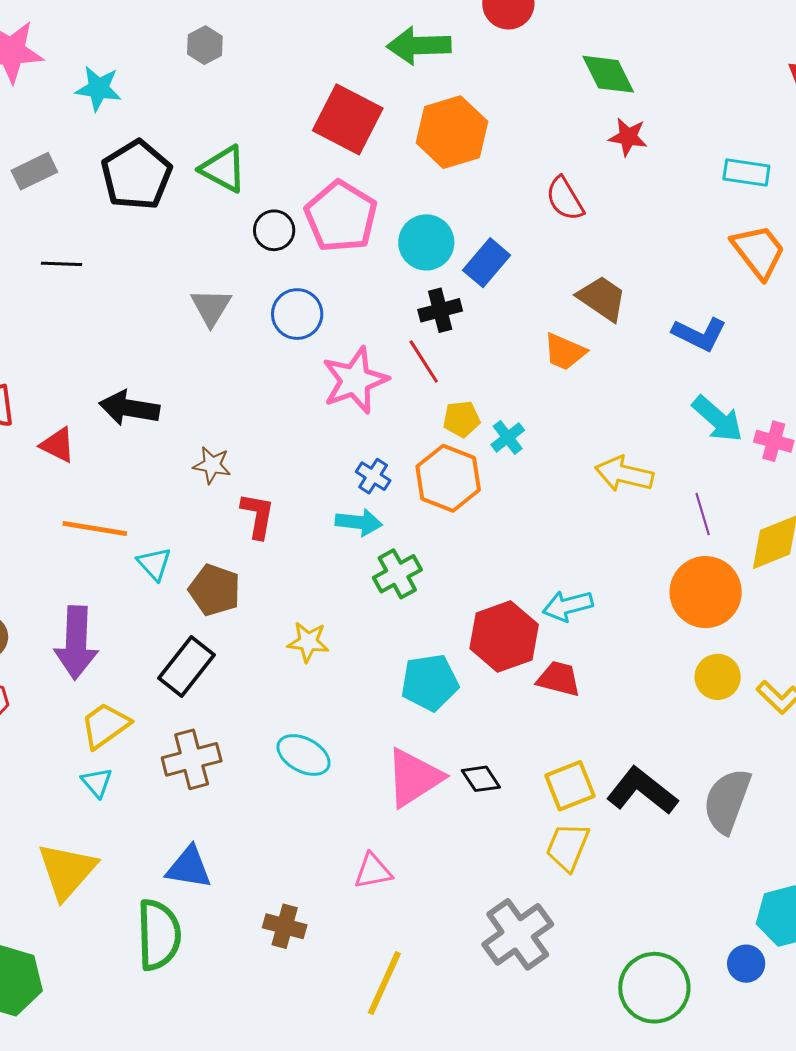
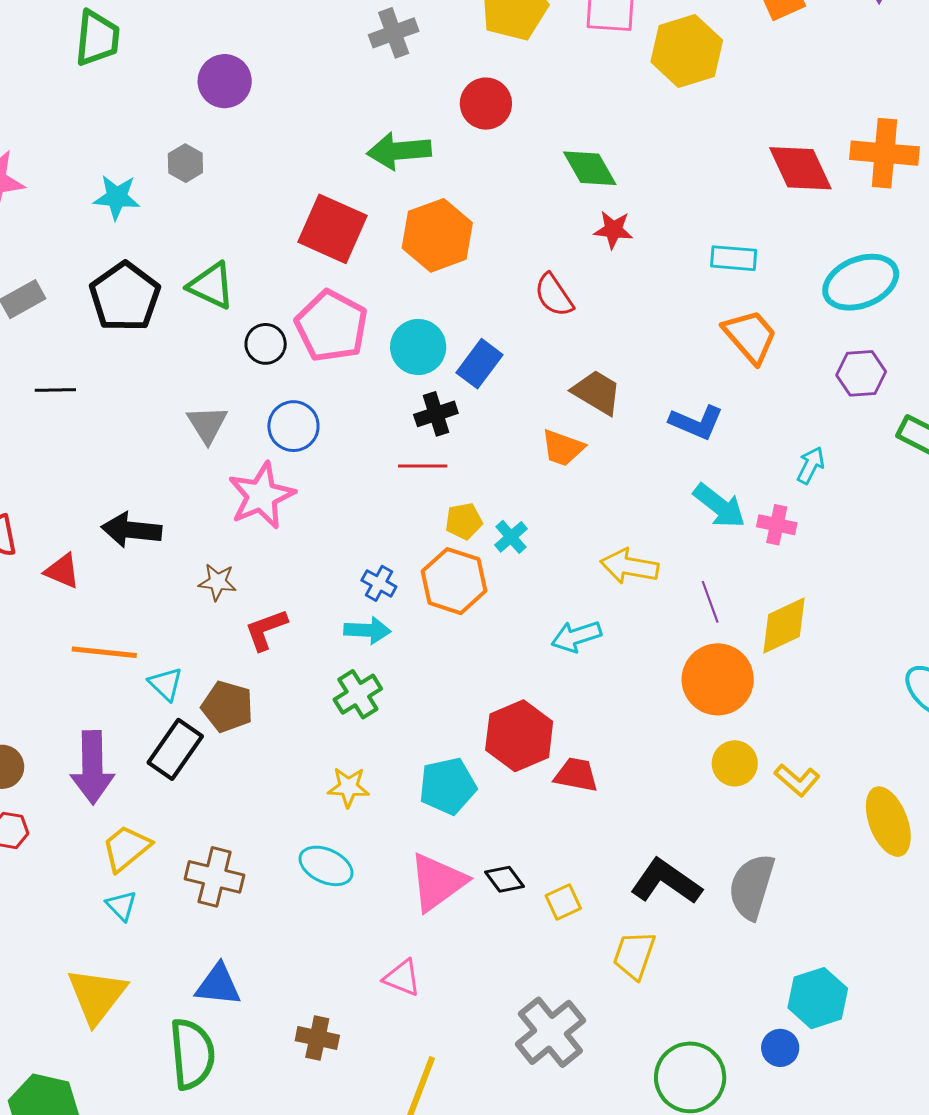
cyan star: (98, 88) -> (117, 197), moved
red line: (424, 361) -> (423, 466), turned -54
pink star: (355, 380) -> (261, 496), moved
red L-shape: (258, 516) -> (266, 630), turned -117
green cross: (397, 574) -> (358, 694), moved
cyan arrow: (568, 606) -> (576, 636), moved
yellow star: (308, 642) -> (348, 787), moved
black rectangle: (186, 666) -> (175, 749), moved
brown cross: (192, 759) -> (215, 877), turned 32
yellow square: (570, 786) -> (563, 902), moved, size x0.7
yellow trapezoid: (568, 847) -> (634, 955), moved
pink triangle: (373, 871) -> (402, 978), turned 36

